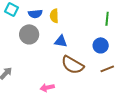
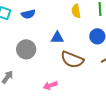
yellow semicircle: (54, 16) -> (76, 11), moved
gray circle: (29, 34) -> (26, 49), moved

